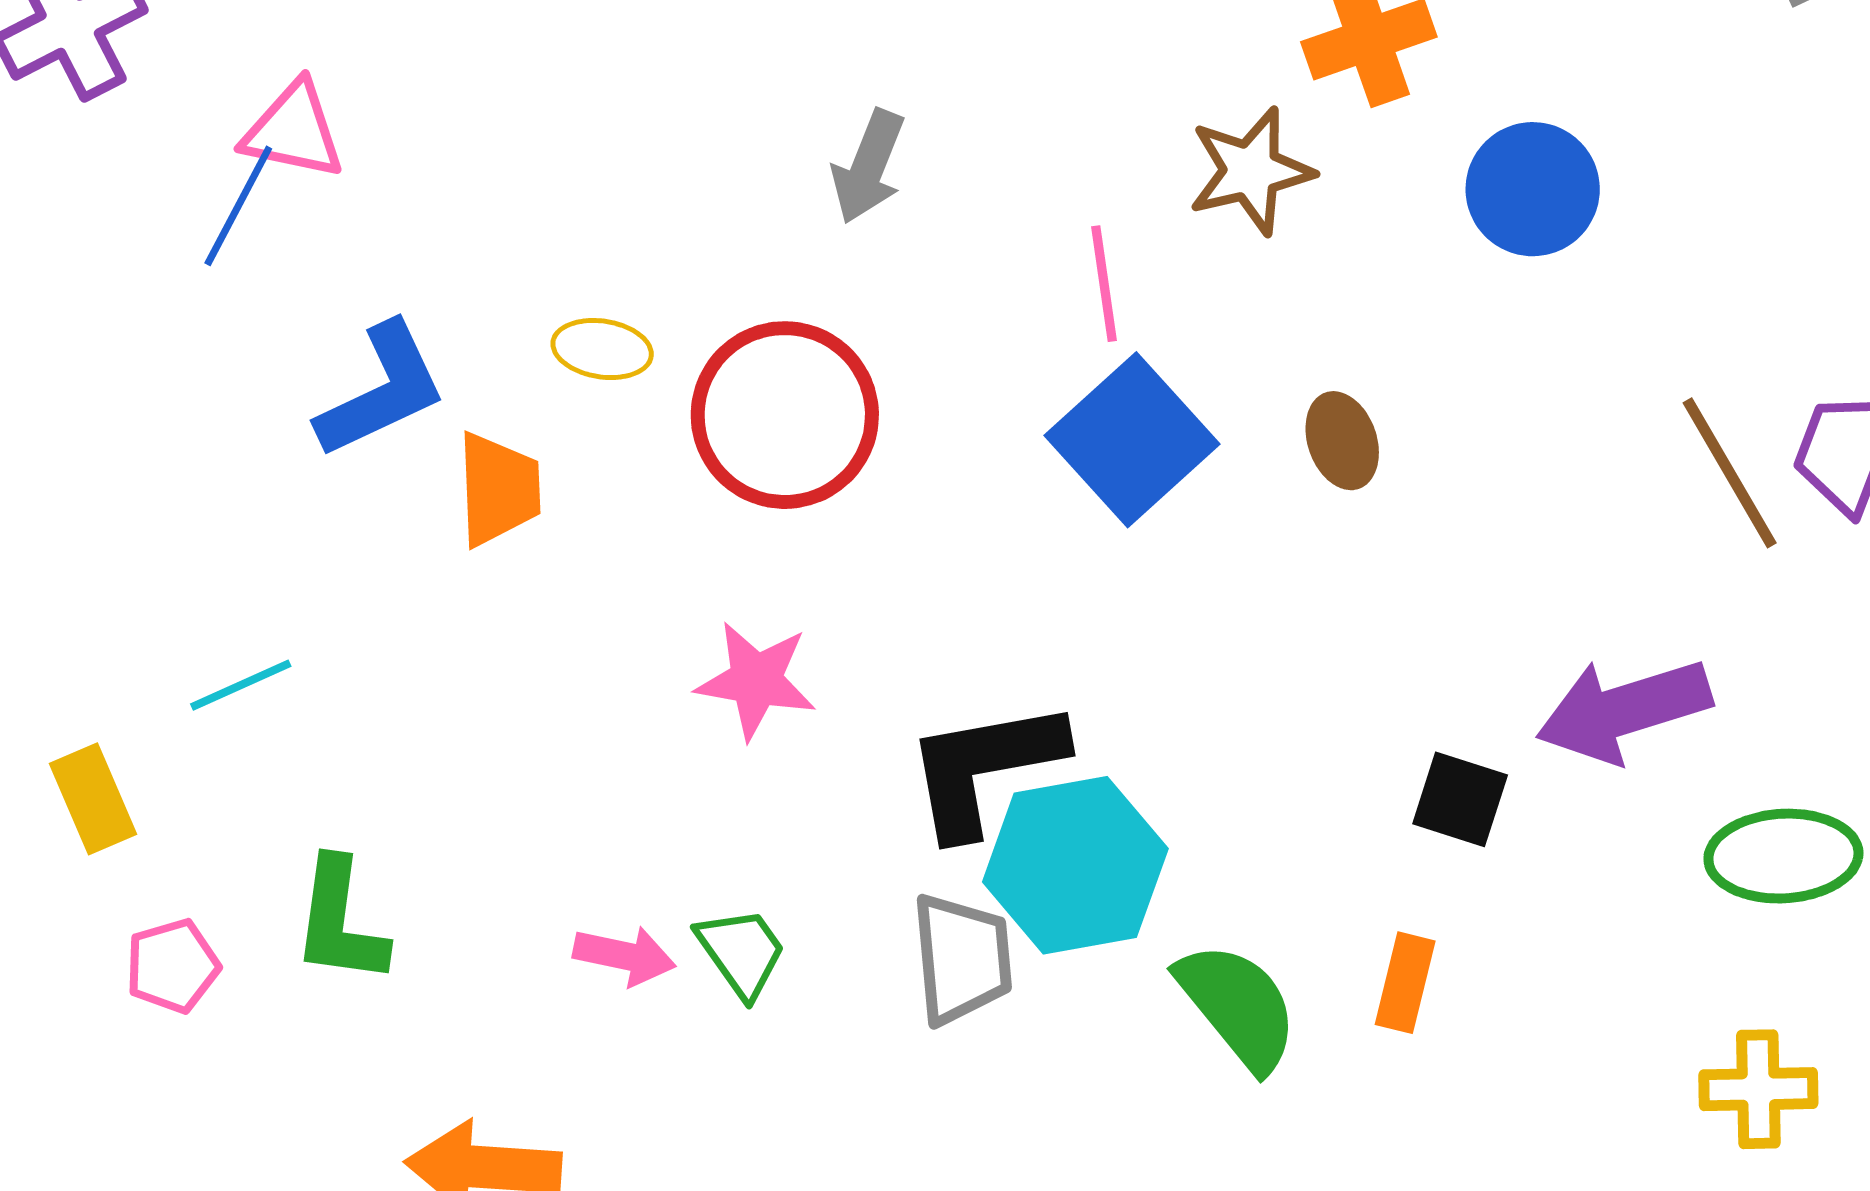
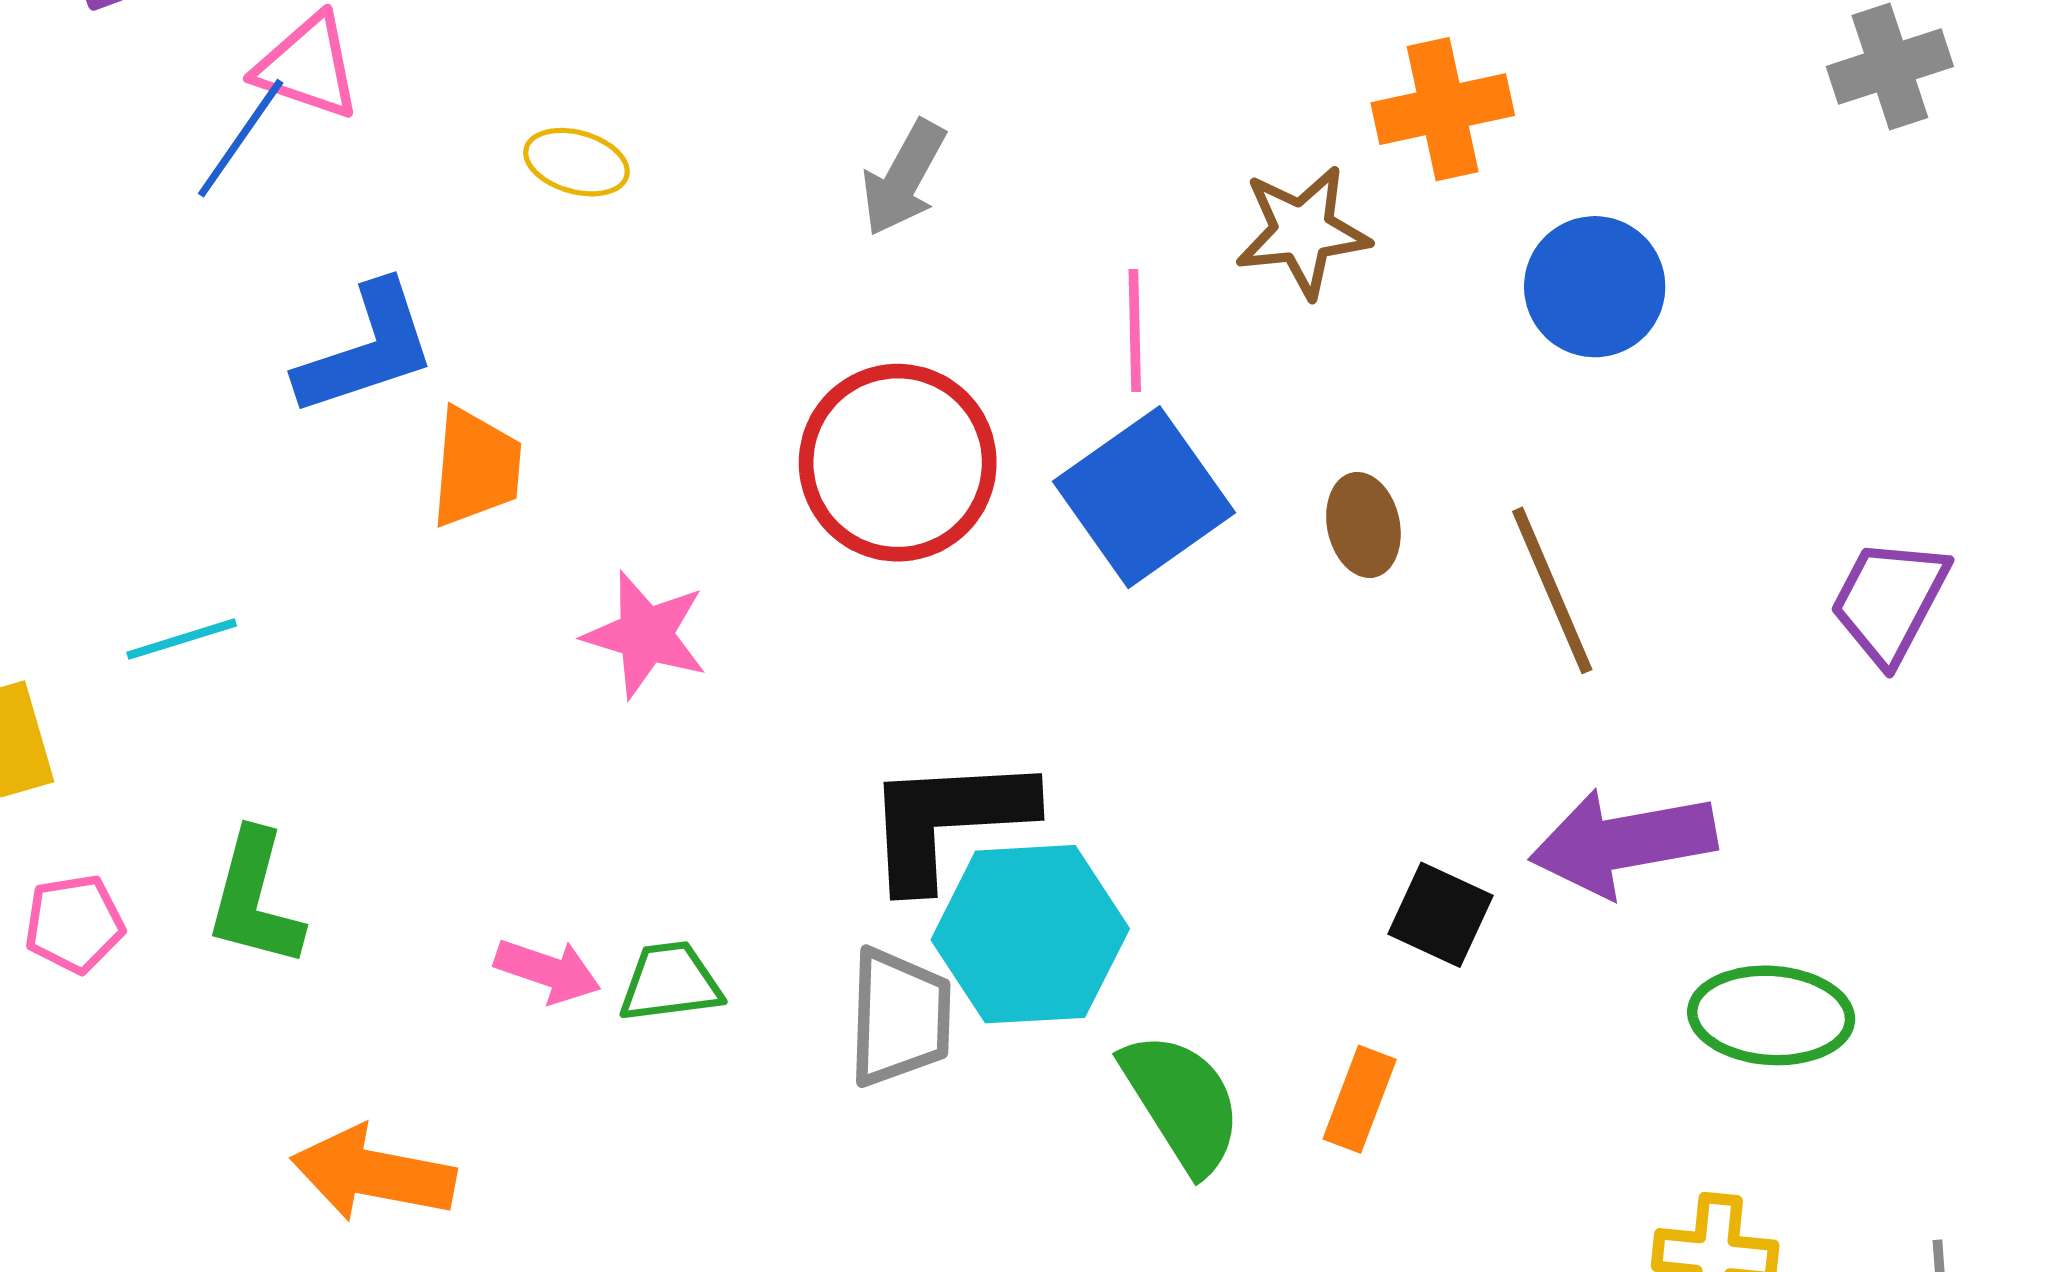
yellow ellipse: (602, 349) -> (576, 162), moved
red circle: (785, 415) -> (898, 463), moved
brown line: (1730, 473) -> (1552, 590), moved
pink star: (756, 680) -> (646, 635), moved
green trapezoid: (741, 952) -> (670, 982), turned -69

